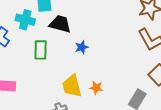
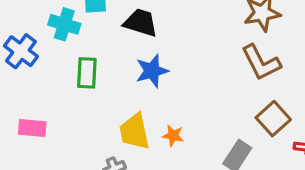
black trapezoid: (60, 24) -> (141, 23), moved
blue star: (82, 47) -> (152, 71), size x1.5

